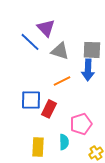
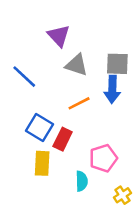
blue line: (30, 42) -> (24, 77), moved
blue square: (31, 100) -> (40, 128), turned 30
yellow rectangle: (38, 147) -> (42, 163), moved

